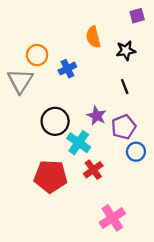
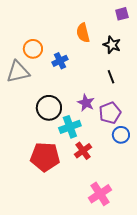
black star: (126, 51) -> (112, 45), turned 30
gray triangle: (20, 81) -> (18, 72), turned 45
cyan cross: (79, 143) -> (70, 127), turned 35

